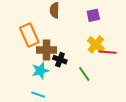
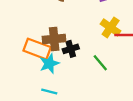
orange rectangle: (29, 35) -> (37, 49), moved, turned -40
black cross: (60, 60) -> (71, 49), turned -32

